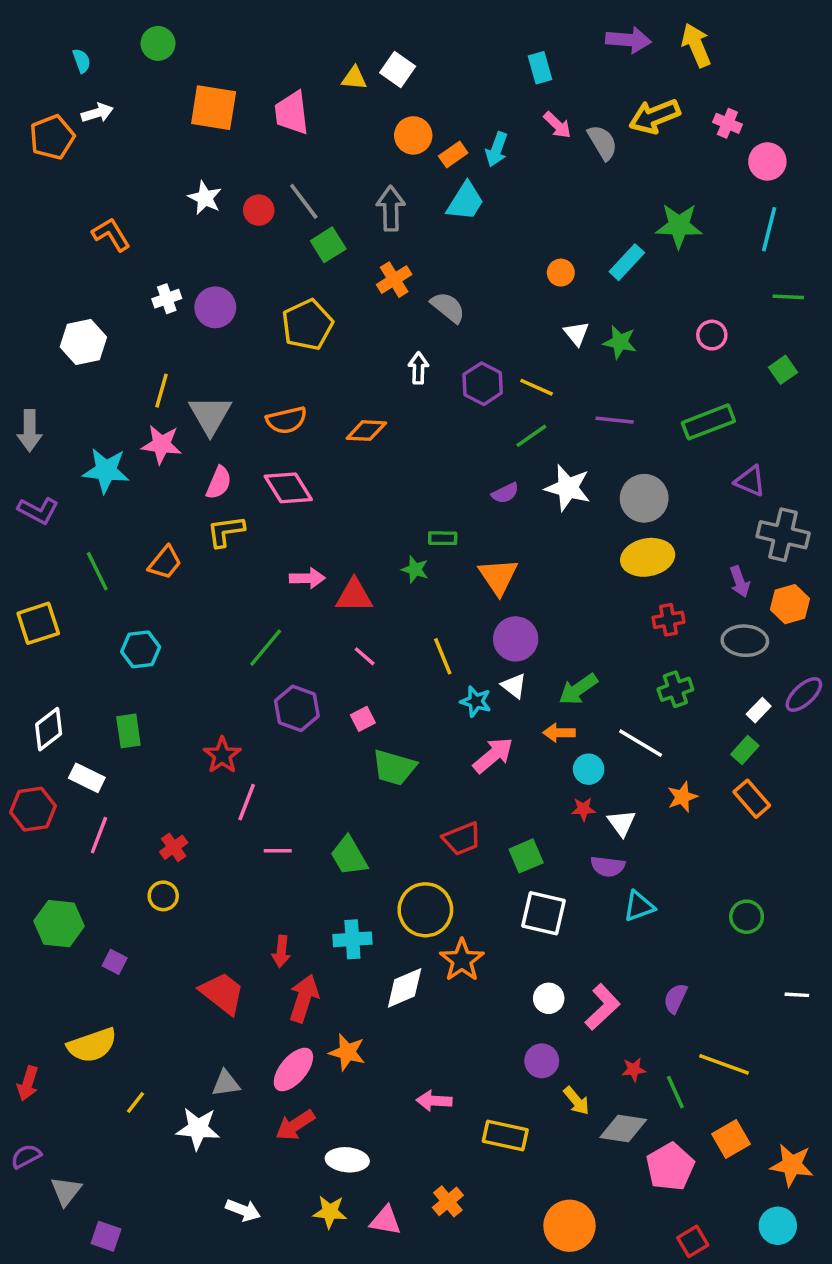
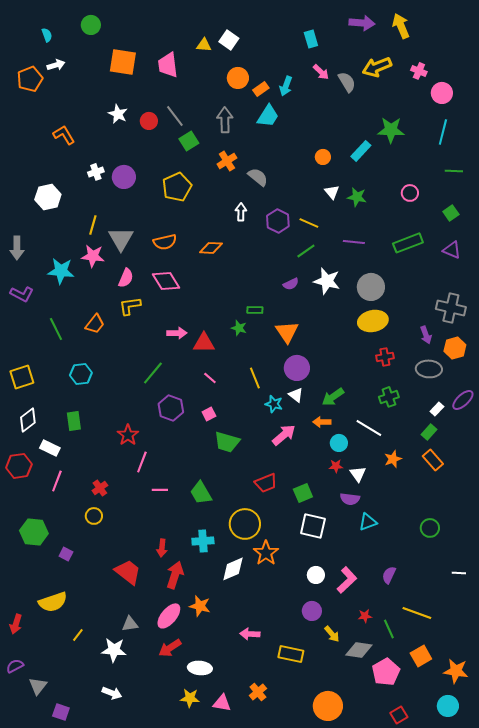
purple triangle: (750, 481) -> (452, 250), moved
yellow square: (38, 623) -> (22, 377), moved
white arrow: (243, 1210) -> (112, 693), moved

